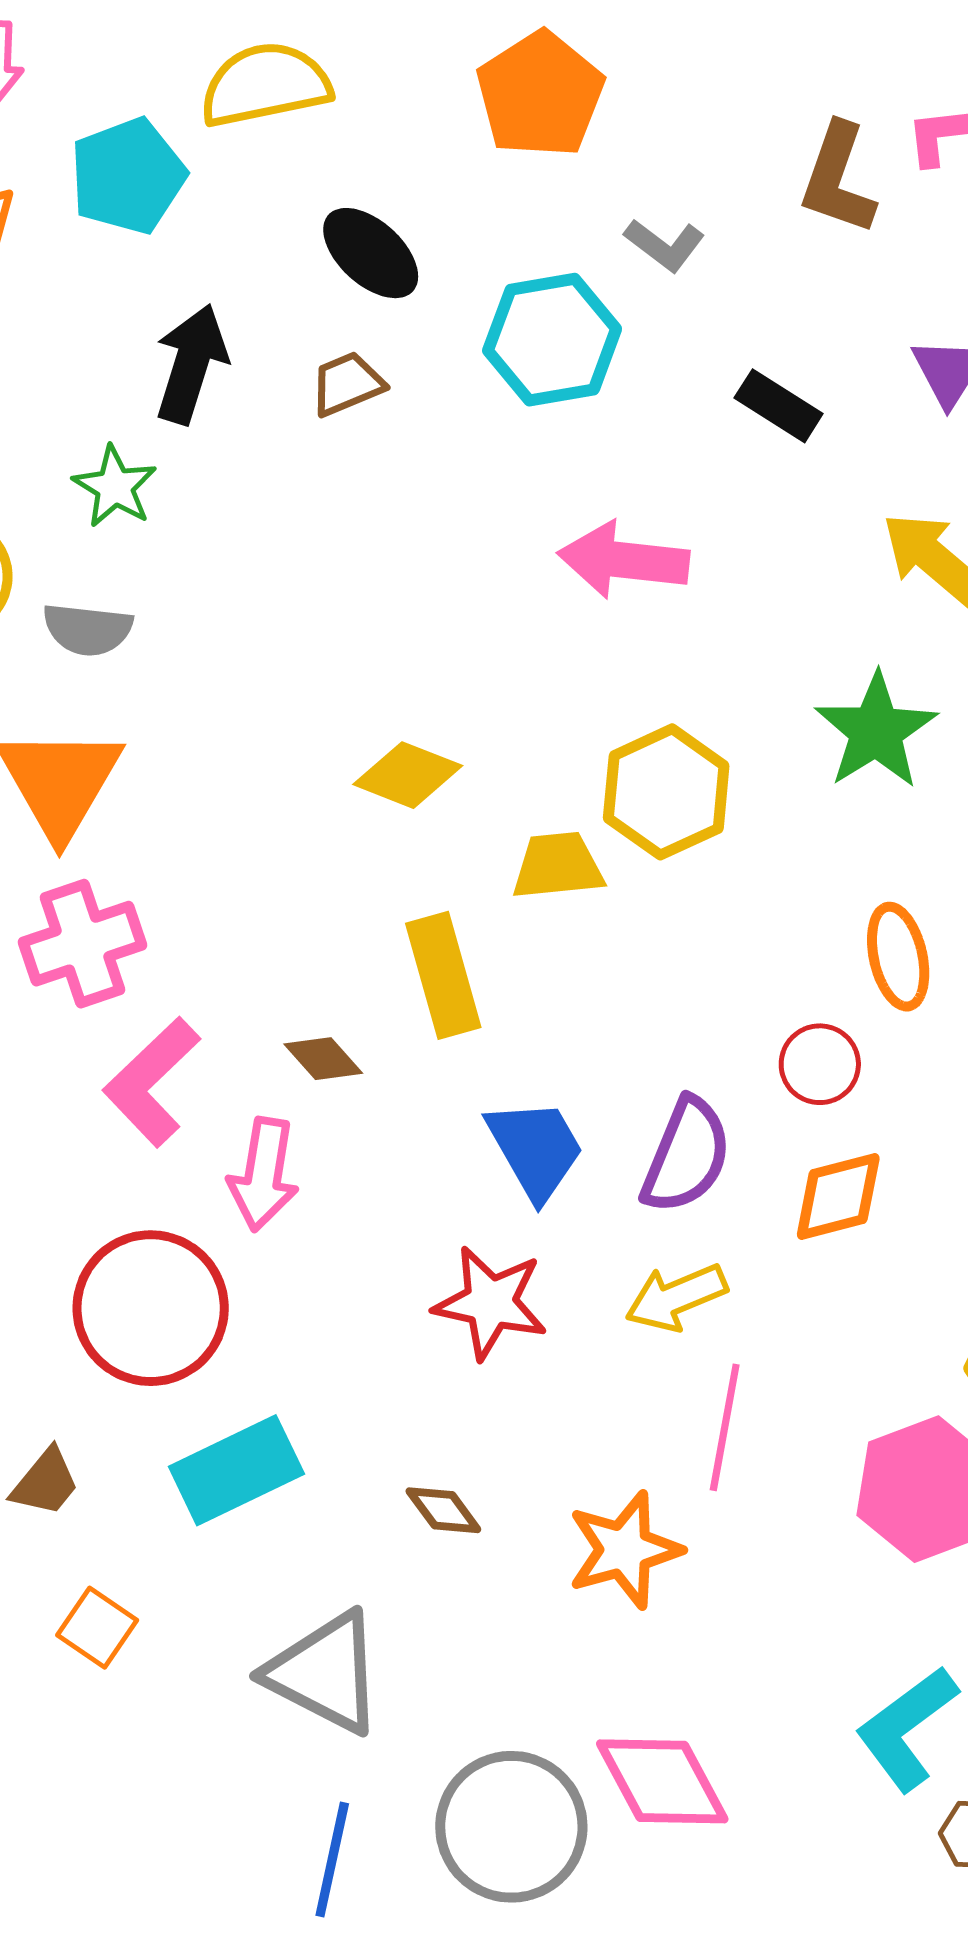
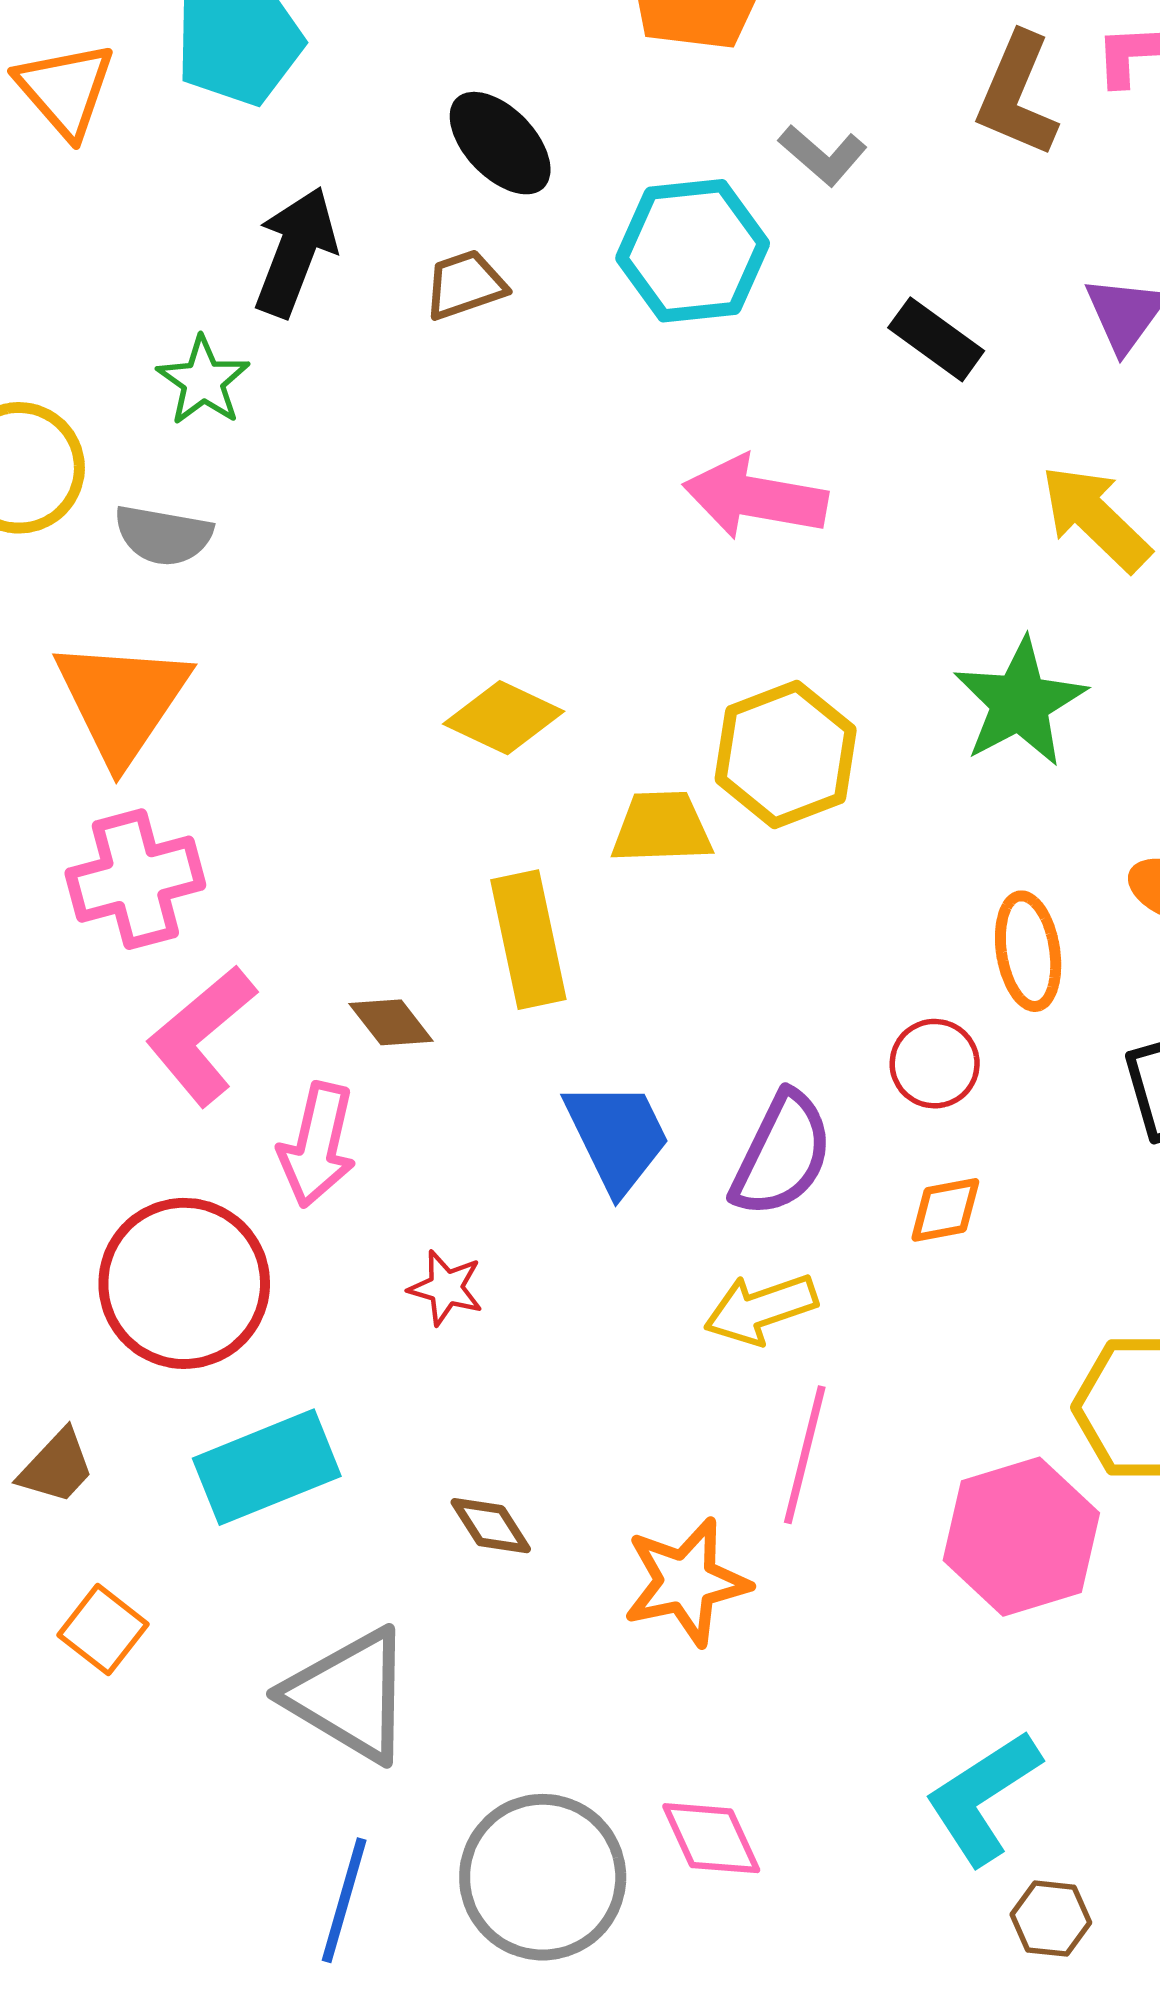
orange diamond: (838, 1197) -> (945, 1210), size x0.7
red star: (490, 1303) -> (446, 1288), moved, size x0.6
pink diamond: (662, 1781) -> (711, 1838), size x0.7

